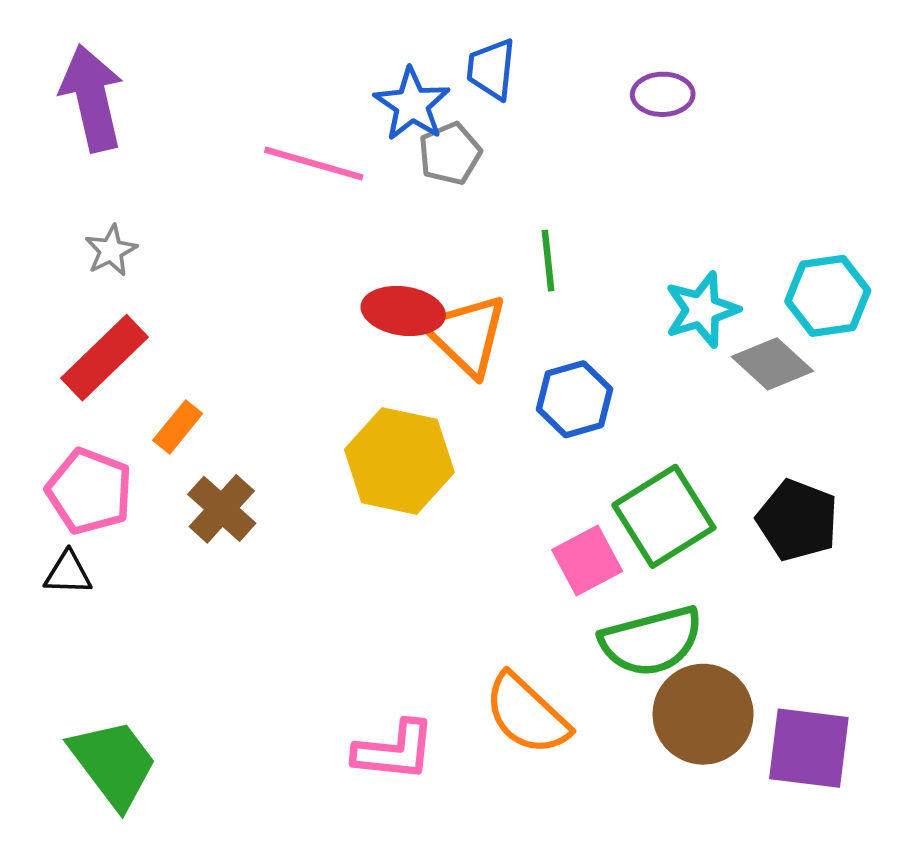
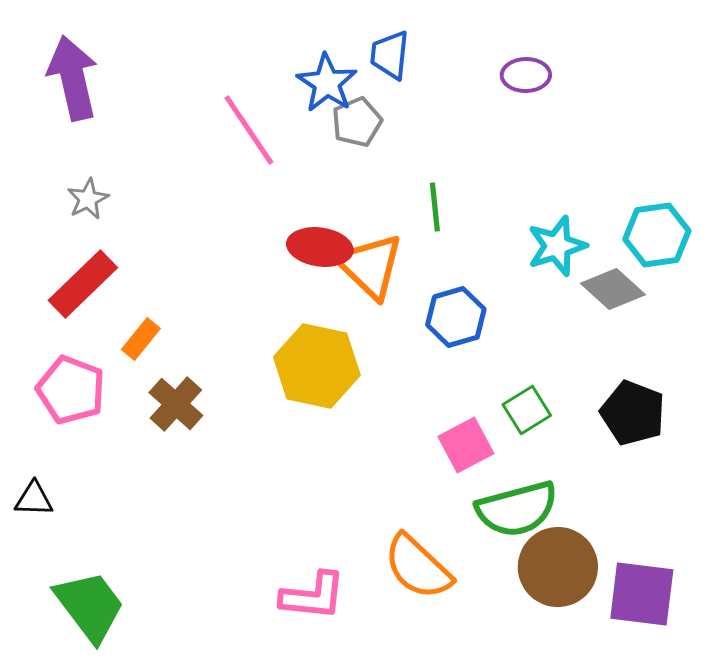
pink line: (314, 164) -> (249, 130), turned 40
green square: (664, 516) -> (527, 410), size x0.6
black triangle: (68, 573) -> (34, 499), moved

